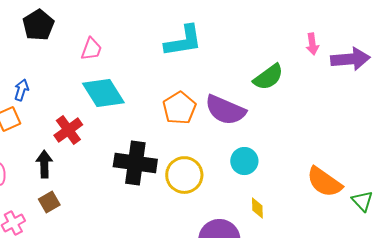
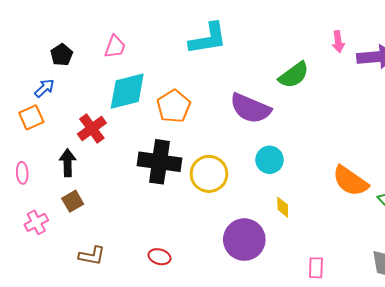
black pentagon: (38, 25) -> (62, 55), moved, size x0.7
blue arrow: (21, 90) -> (44, 88), turned 30
cyan diamond: (103, 93) -> (127, 91), turned -72
orange pentagon: (179, 108) -> (174, 106), moved

